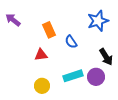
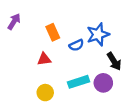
purple arrow: (13, 20) -> (14, 22), turned 84
blue star: (98, 21) -> (98, 34), moved
blue semicircle: (71, 42) -> (76, 45), turned -80

